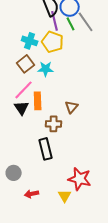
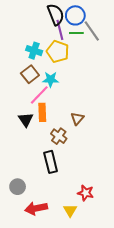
green line: (71, 24) -> (76, 33), turned -64
pink line: (24, 90) -> (39, 95), moved
brown cross: (54, 124) -> (59, 136), turned 35
red star: (80, 179) -> (86, 193), size x0.7
red arrow: (32, 194) -> (36, 208), size x1.5

